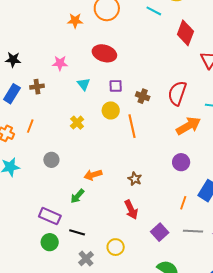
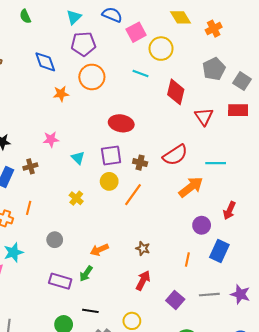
red ellipse: (104, 53) -> (121, 123), moved
purple square: (116, 86) -> (111, 156), size x1.5
red semicircle: (177, 93) -> (175, 155), turned -135
orange line: (132, 126) -> (133, 195), turned 55
purple circle: (181, 162) -> (202, 225), moved
orange line: (183, 203) -> (187, 259), moved
red arrow: (131, 210) -> (143, 281), turned -120
purple rectangle: (50, 216) -> (60, 281), moved

